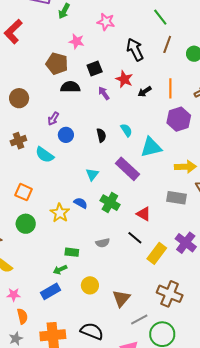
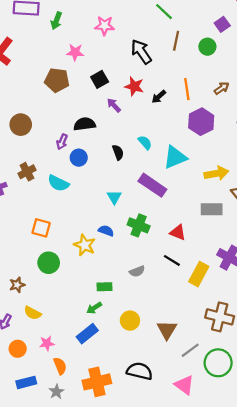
black semicircle: (70, 87) -> (85, 124), moved

